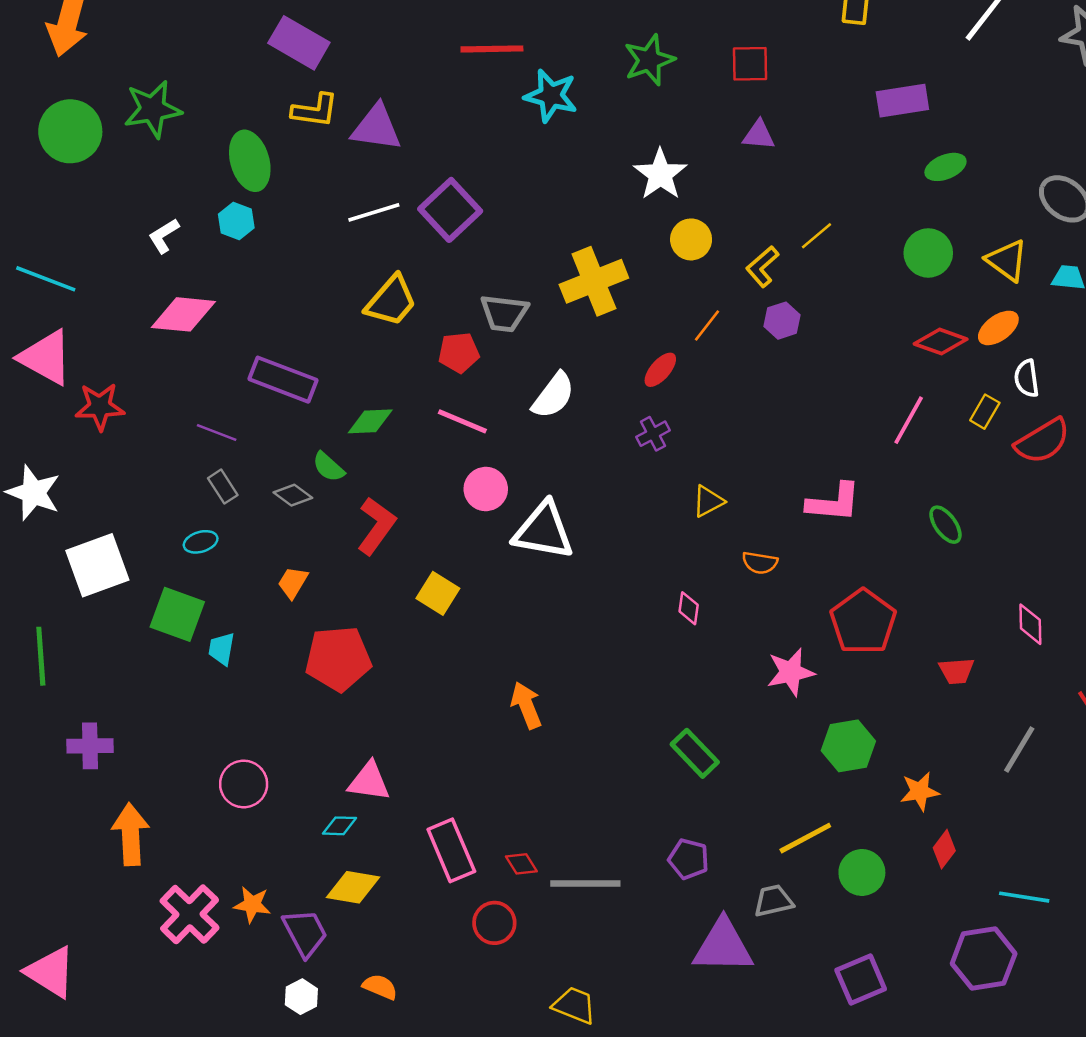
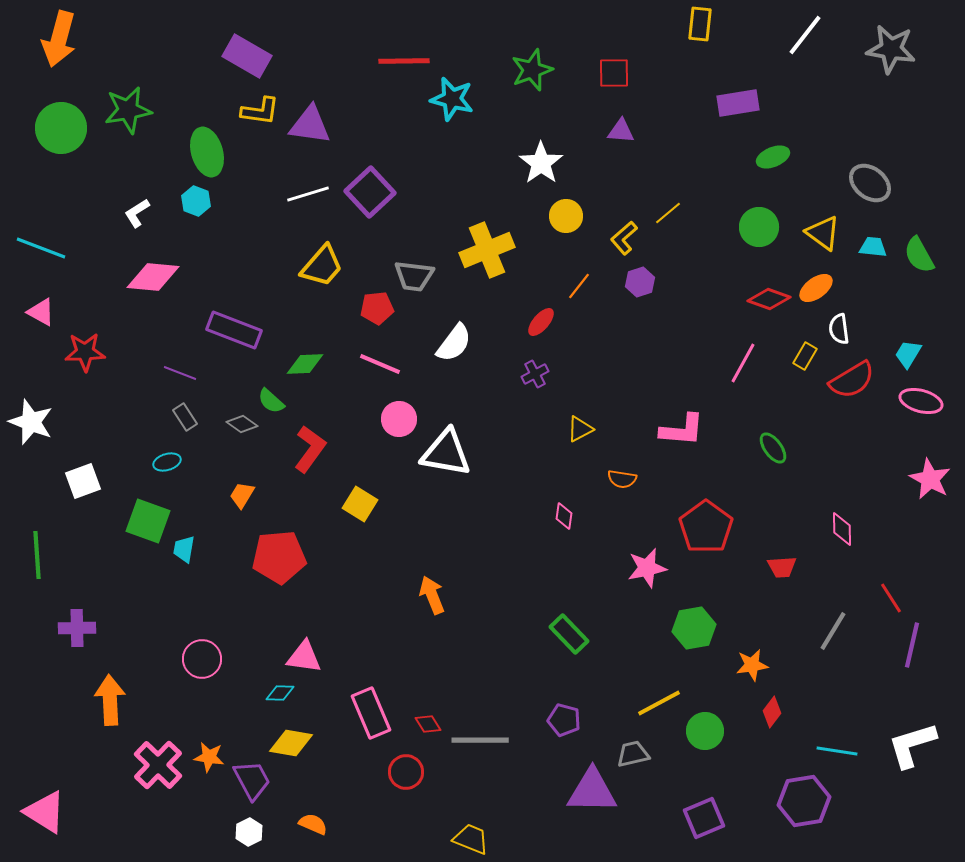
pink triangle: (46, 357) -> (41, 312), size x0.6
white square: (97, 565) -> (83, 481), size x0.7

